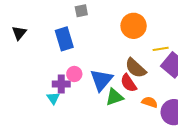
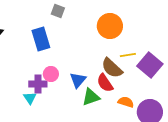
gray square: (81, 11) -> (58, 11), turned 32
yellow line: (161, 49) -> (128, 55), moved
blue triangle: (101, 80) -> (78, 80), size x0.7

